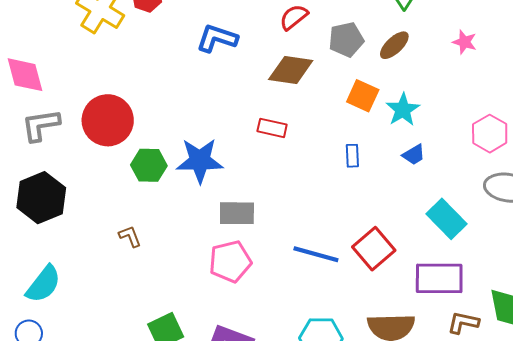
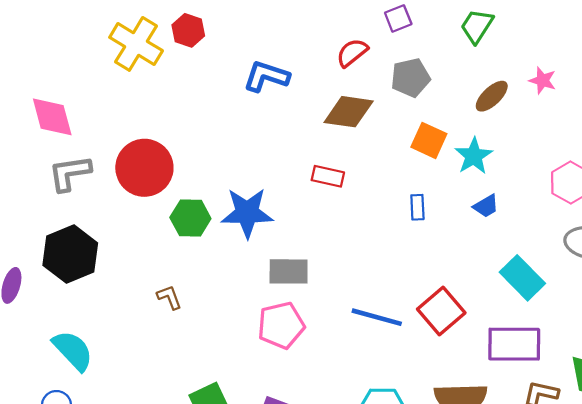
brown ellipse: (394, 45) -> (492, 96), moved
cyan semicircle: (44, 284) -> (73, 350), turned -81

